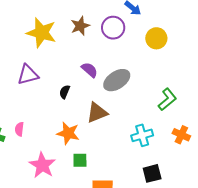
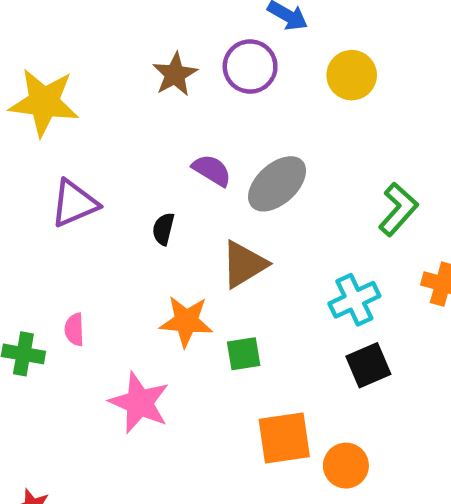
yellow star: (41, 33) -> (44, 102), moved
green square: (80, 160) -> (244, 354), moved
black square: (152, 173) -> (368, 365), moved

